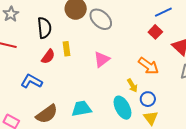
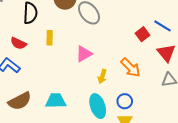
blue line: (163, 12) -> (163, 26), moved, turned 48
red semicircle: (48, 57) -> (18, 43), moved, turned 70
yellow arrow: (132, 85) -> (102, 76), moved, turned 40

